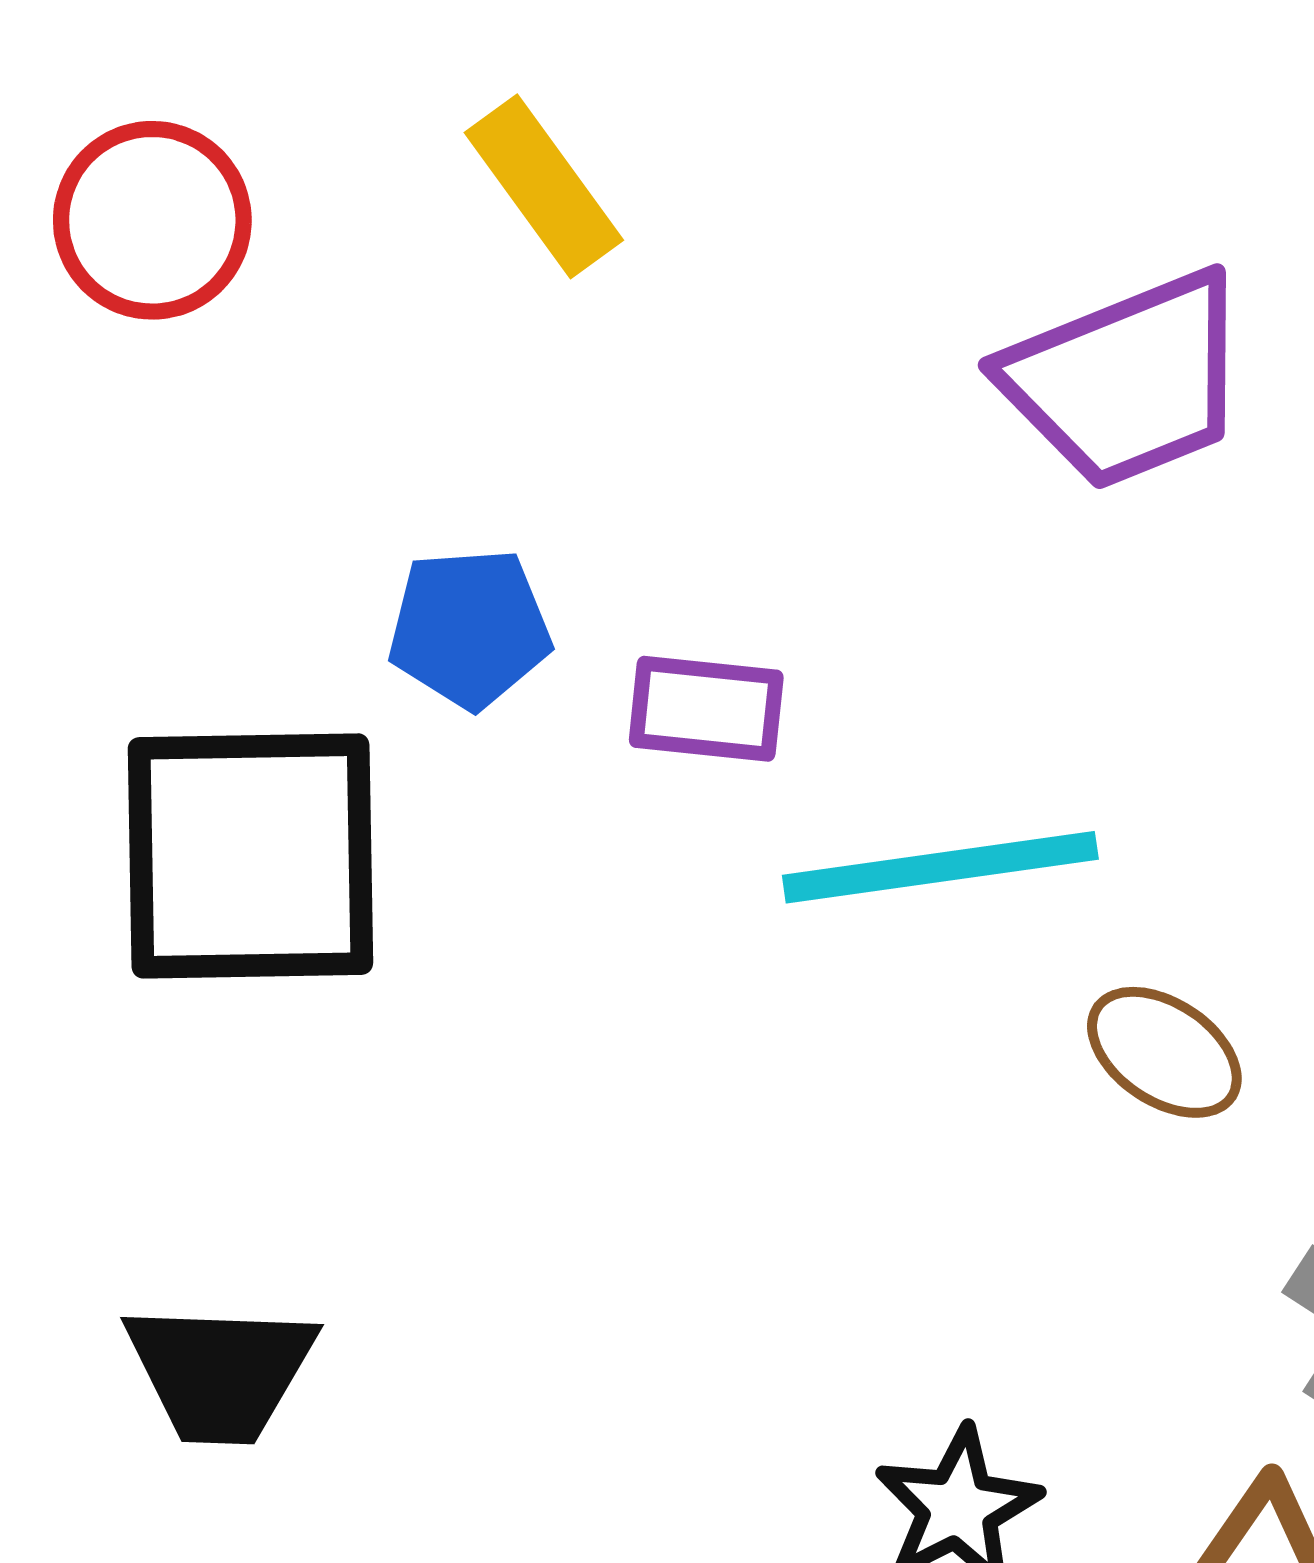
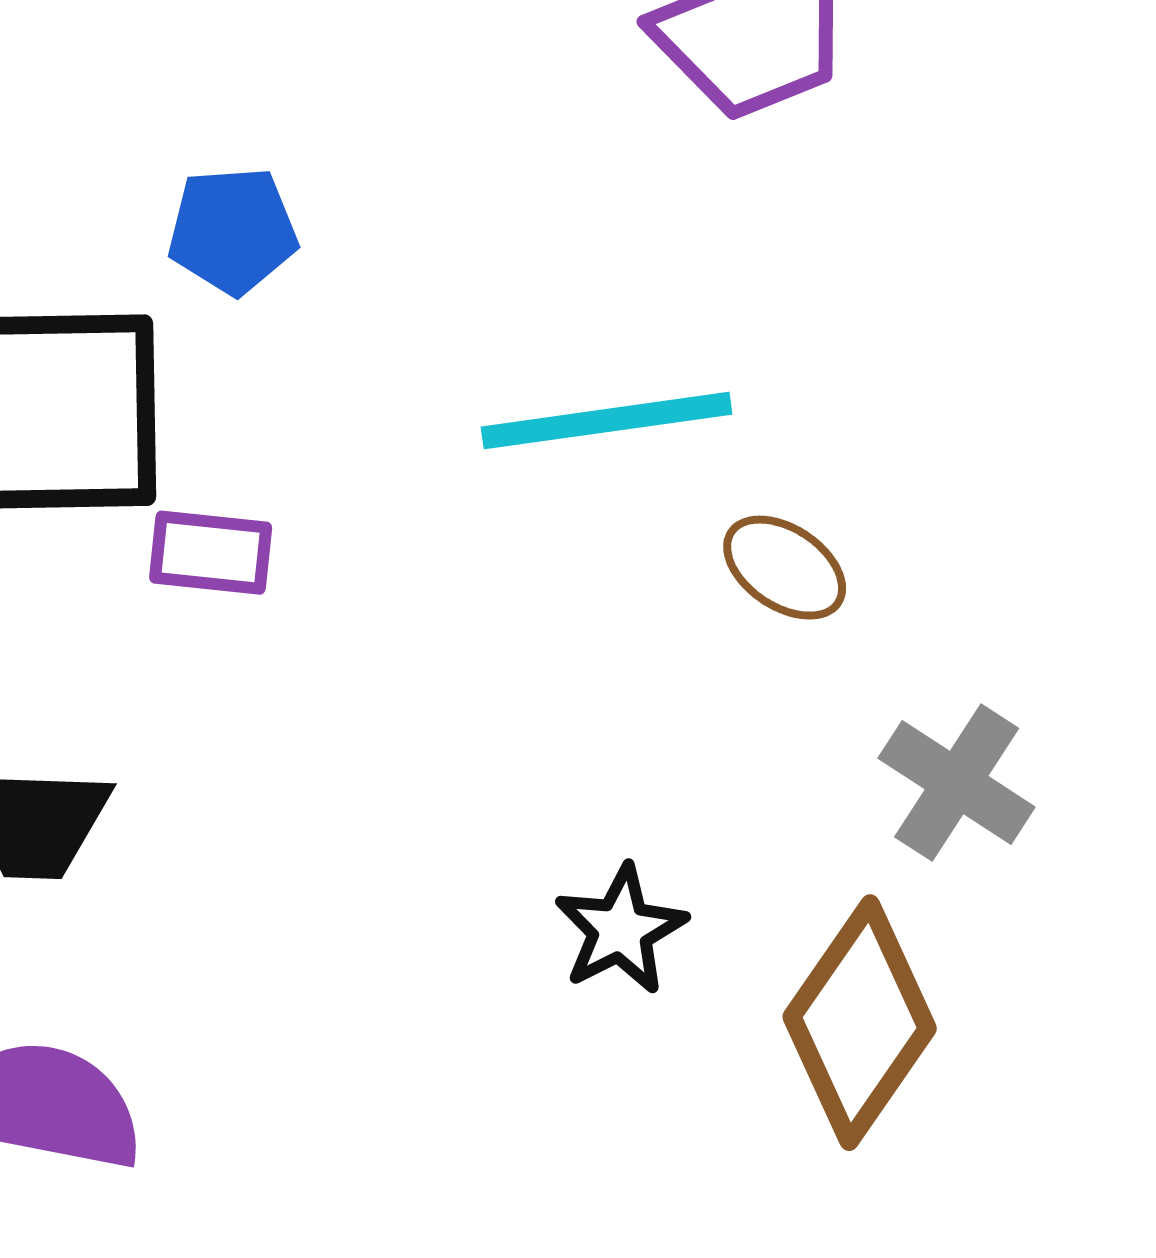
purple rectangle: (706, 709) -> (211, 553), moved

